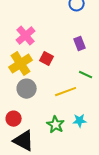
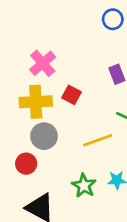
yellow cross: (21, 64) -> (36, 102), turned 30
red circle: (14, 119) -> (26, 164), moved

